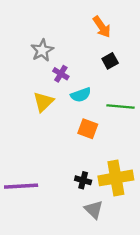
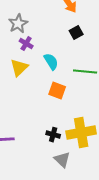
purple cross: (61, 74) -> (26, 44), moved
cyan semicircle: (81, 95) -> (51, 62), turned -102

